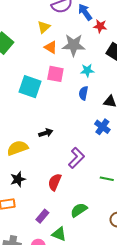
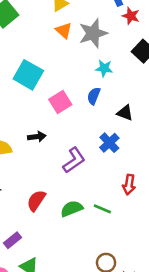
gray star: (74, 45) -> (93, 33), turned -30
pink square: (55, 74) -> (60, 102), moved, turned 36
purple L-shape: (76, 158) -> (74, 160), moved
green semicircle: (79, 210) -> (72, 209), moved

